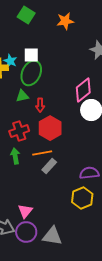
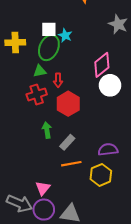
cyan star: (10, 61) -> (65, 35), moved
red cross: (19, 131) -> (37, 94), moved
orange line: (42, 153) -> (71, 164), moved
green arrow: (15, 156) -> (47, 130), moved

